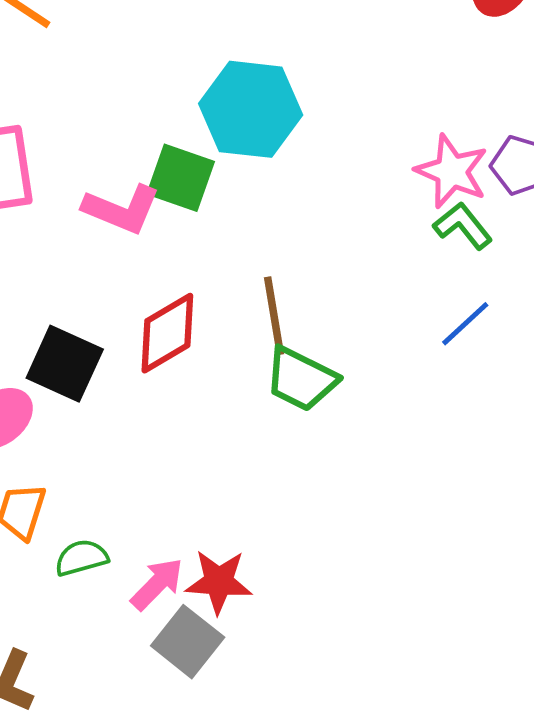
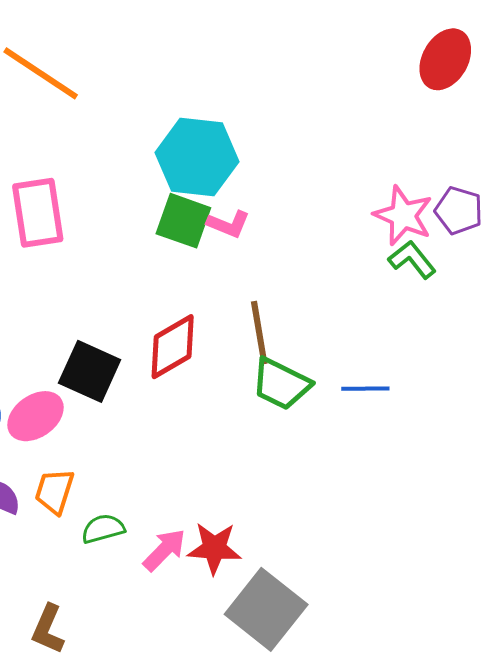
cyan hexagon: (251, 109) -> (197, 157), moved
pink L-shape: (122, 209) -> (228, 224), moved, size x0.7
blue line: (465, 324) -> (365, 389), moved, turned 42
gray square: (188, 642) -> (266, 609), moved, size x1.4

